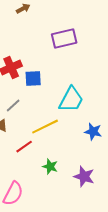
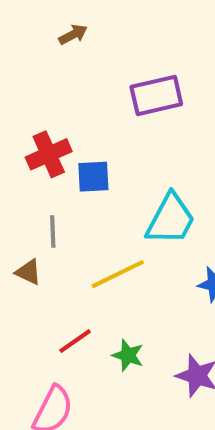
gray line: (13, 106) -> (53, 231), turned -49
red line: (24, 147) -> (75, 341), moved

